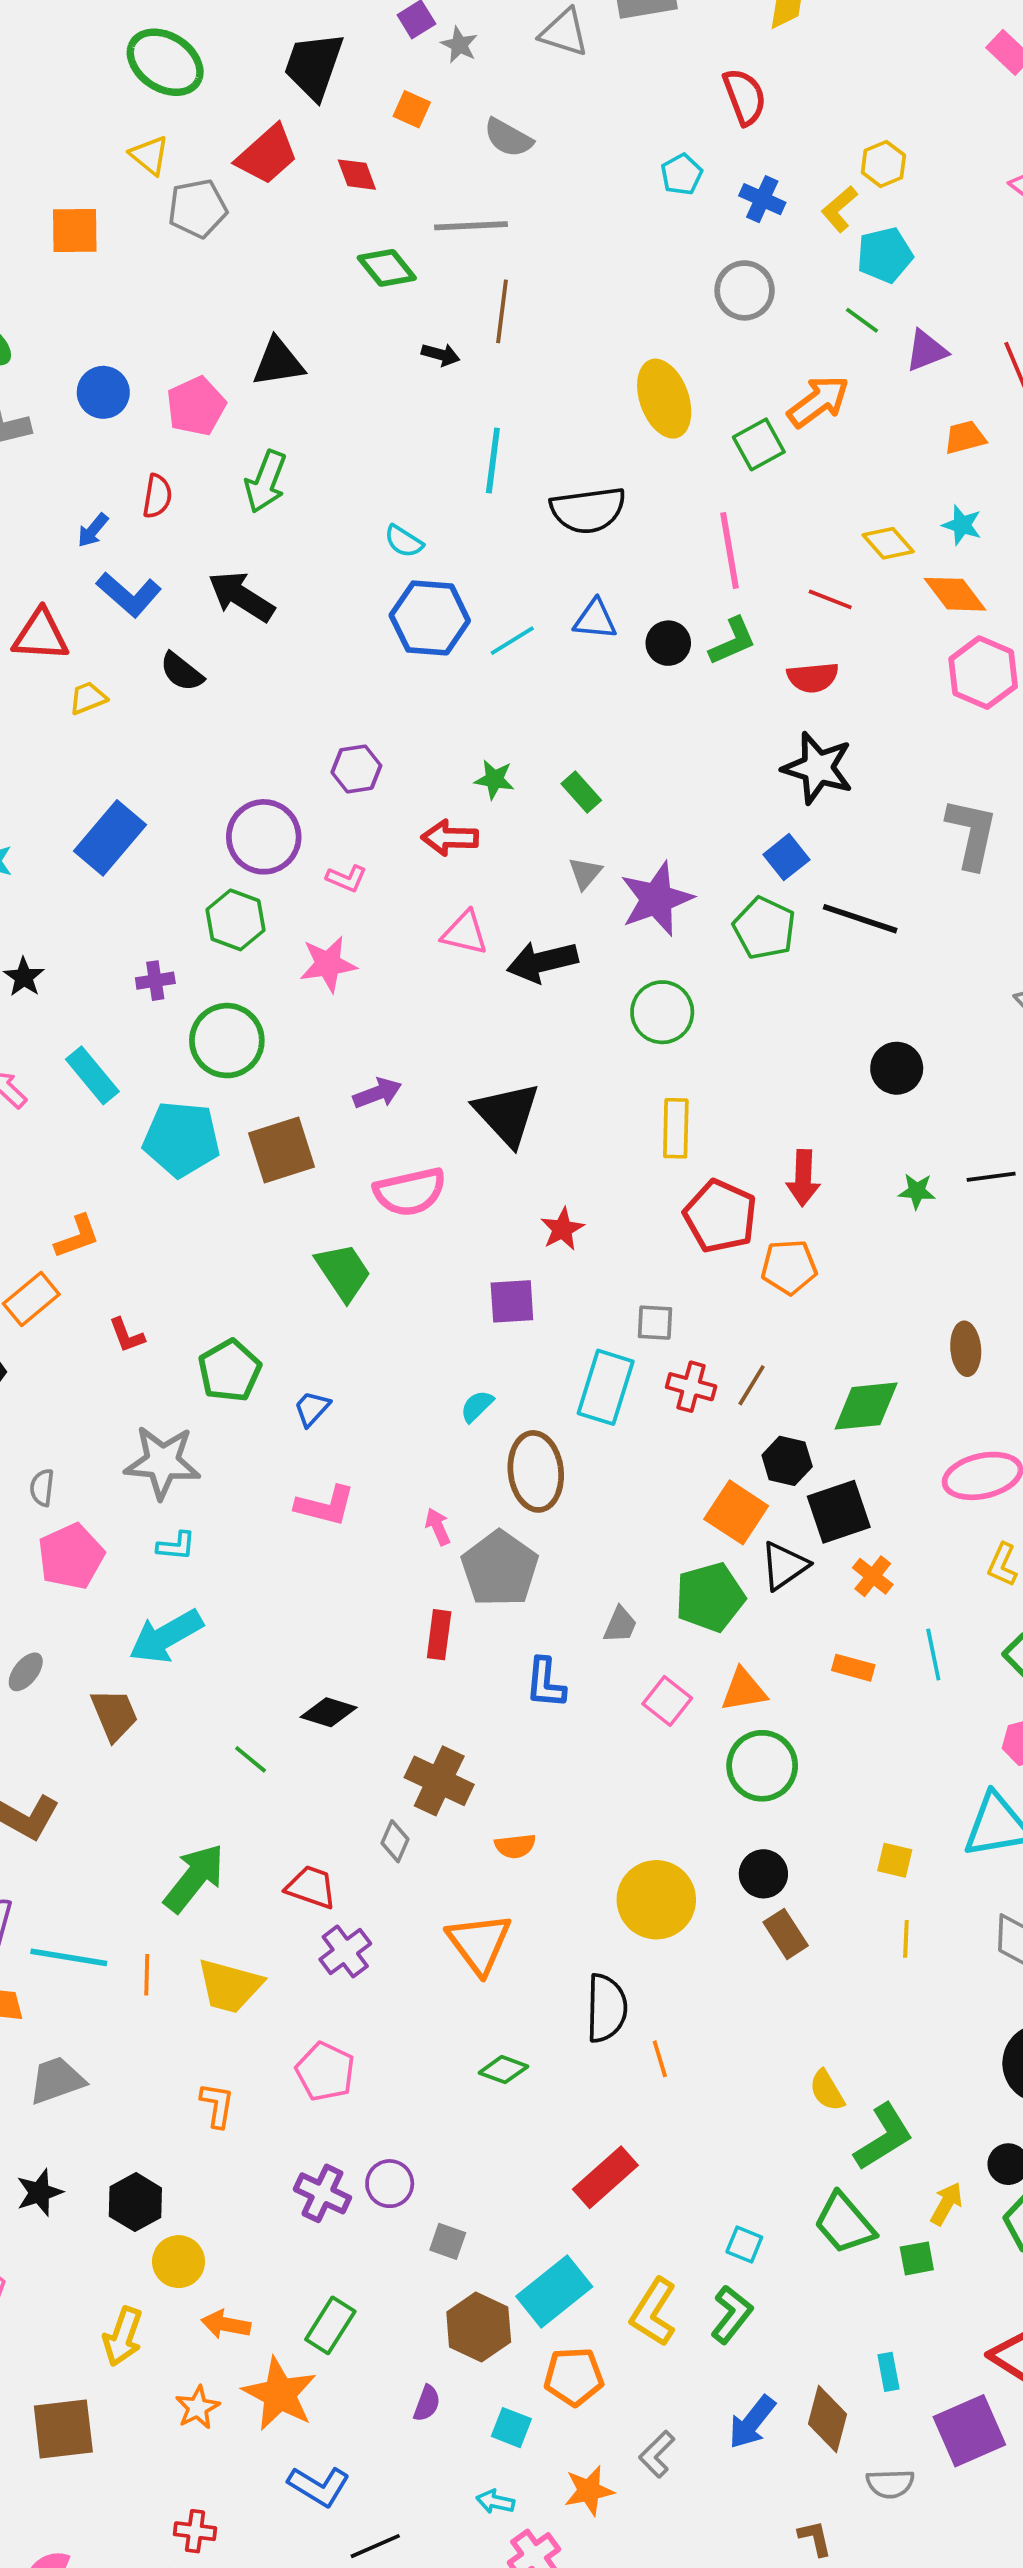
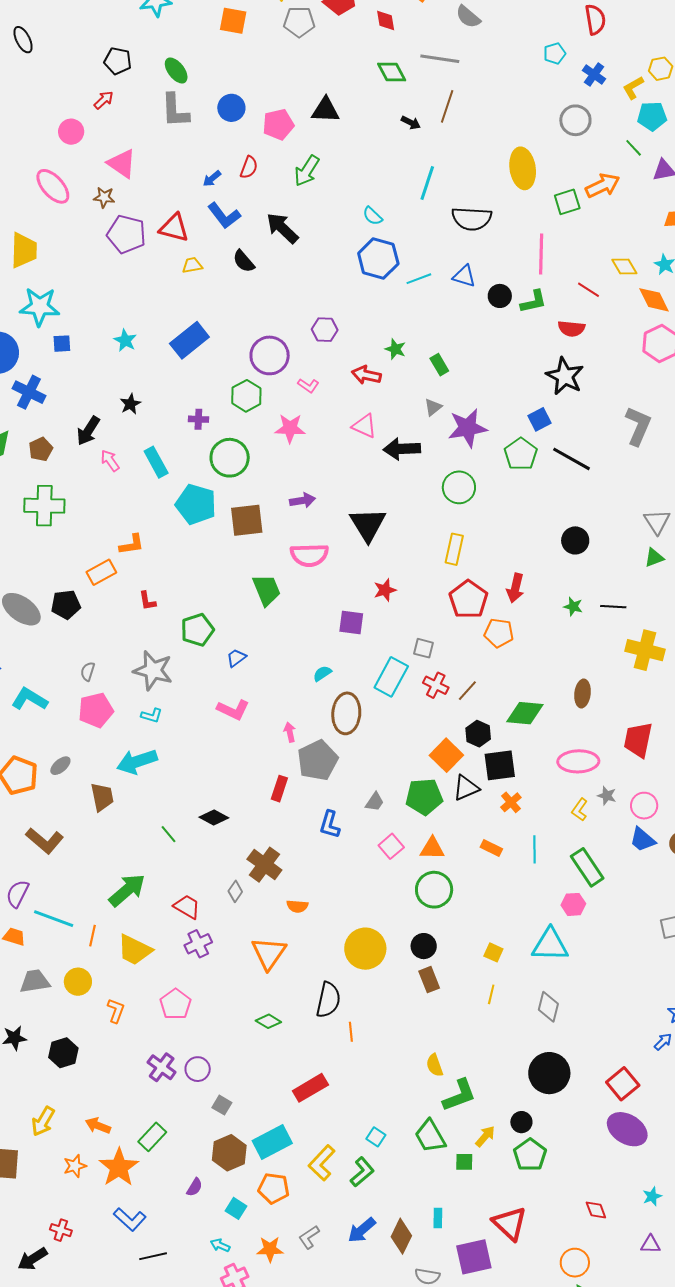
yellow circle: (179, 2262) -> (78, 982), moved

